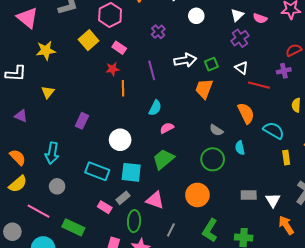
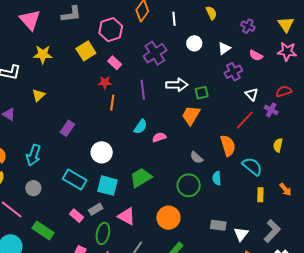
white triangle: (237, 15) -> (224, 48), moved
purple cross: (158, 32) -> (155, 53), size x1.6
white triangle: (241, 68) -> (252, 94), moved
purple cross: (284, 71) -> (271, 110), turned 32
red line: (259, 85) -> (245, 120), turned -70
pink semicircle: (167, 128) -> (159, 137), moved

